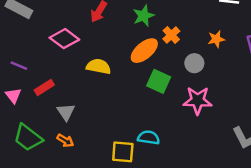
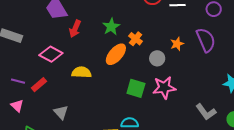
orange star: (216, 39) -> (177, 44), moved
green square: (159, 81) -> (136, 88), moved
red rectangle: (44, 87) -> (39, 85), moved

